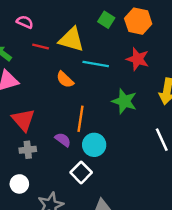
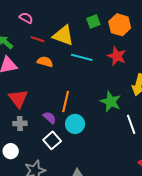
green square: (106, 20) -> (93, 22), turned 32
orange semicircle: (65, 80) -> (45, 62), moved, turned 147
green star: (124, 101) -> (111, 102), moved
white square: (81, 172) -> (52, 140), moved

